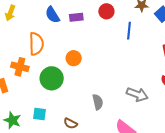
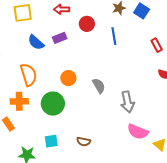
gray arrow: (137, 94) -> (127, 102), moved, turned 75
gray semicircle: (98, 102) -> (99, 86), moved

